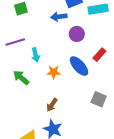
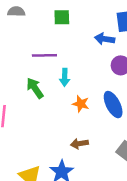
green arrow: (21, 78) -> (35, 88), moved
brown arrow: (52, 105) -> (79, 144), moved, turned 32

